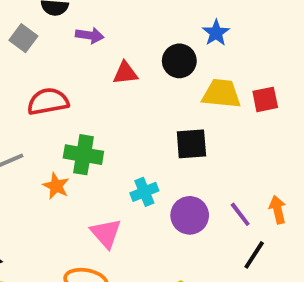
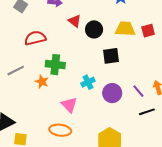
black circle: (179, 61) -> (94, 29), moved
red triangle: (125, 73) -> (75, 21), turned 48
black line: (254, 255) -> (147, 112), turned 42

